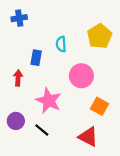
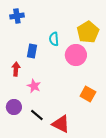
pink circle: (81, 76) -> (76, 55), moved
pink star: (49, 101) -> (34, 86), moved, size x0.6
red triangle: (88, 137) -> (61, 124), moved

